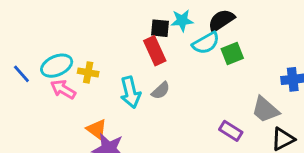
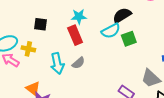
cyan star: (182, 20) -> (79, 17), moved
black square: (160, 28) -> (40, 24), moved

